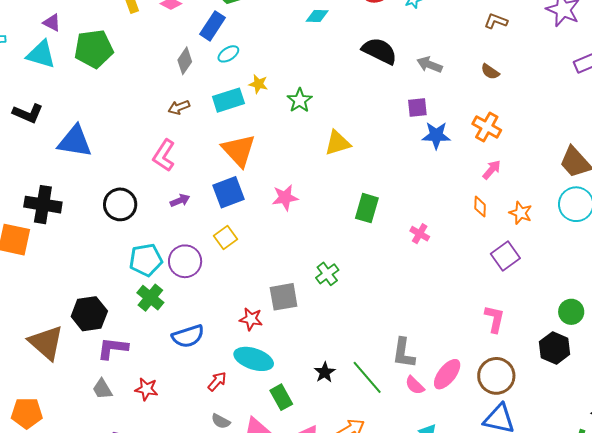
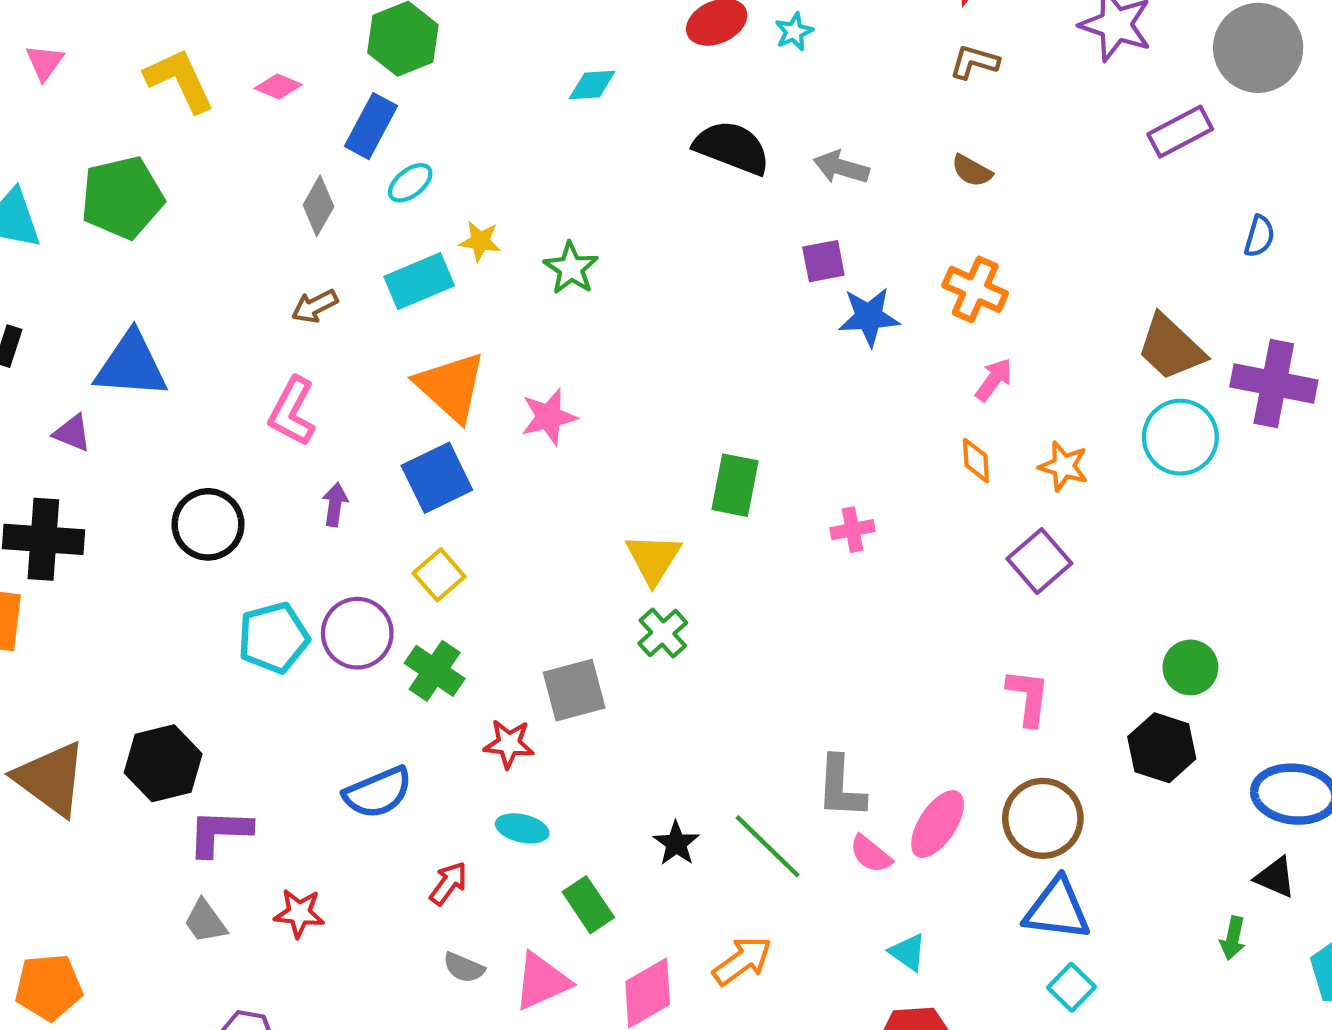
purple triangle: (52, 23) -> (72, 433), moved
blue triangle: (75, 141) -> (131, 365), moved
yellow triangle: (338, 143) -> (653, 559), moved, turned -36
pink star: (285, 197) -> (549, 417), moved
purple arrow: (180, 200) -> (335, 504), turned -54
pink cross: (420, 234) -> (852, 530), turned -36
green cross: (150, 298) -> (435, 671), moved
brown triangle: (46, 343) -> (51, 779), moved
cyan ellipse: (254, 359) -> (522, 828), size x0.6

